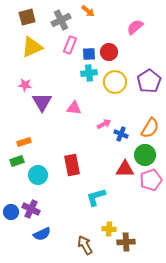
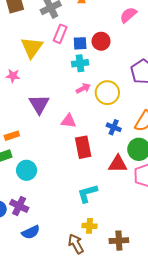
yellow triangle: (32, 47) -> (32, 48), moved, turned -30
yellow circle: (115, 82) -> (107, 93), moved
purple triangle: (42, 102) -> (39, 104), moved
pink triangle: (74, 108) -> (69, 121), moved
pink arrow: (104, 124) -> (83, 88), moved
red rectangle: (72, 165) -> (83, 147), moved
yellow cross: (109, 229) -> (89, 226), moved

